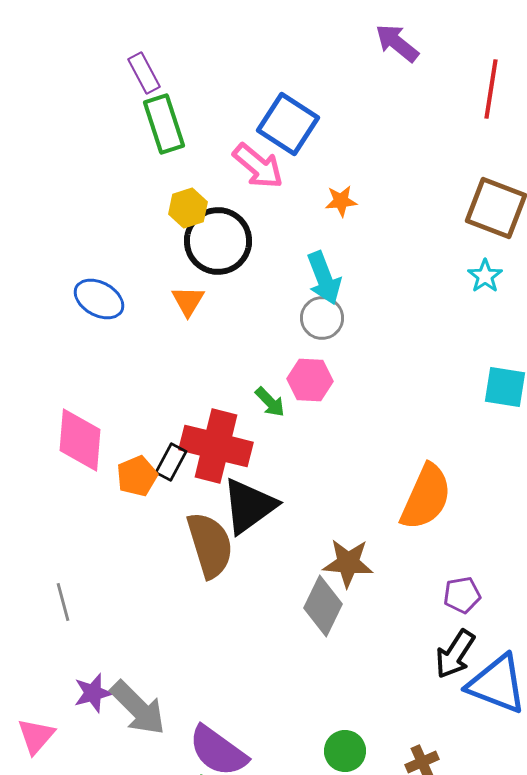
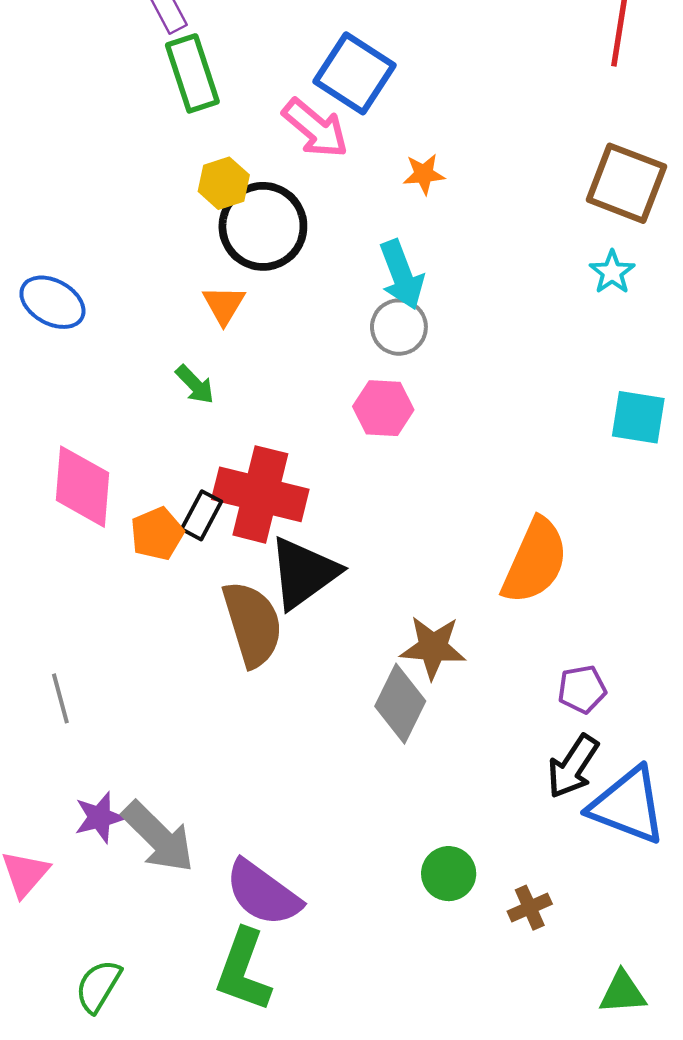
blue ellipse: (99, 299) -> (52, 302), moved
green arrow: (270, 402) -> (195, 385), moved
green circle: (345, 751) -> (449, 874), moved

